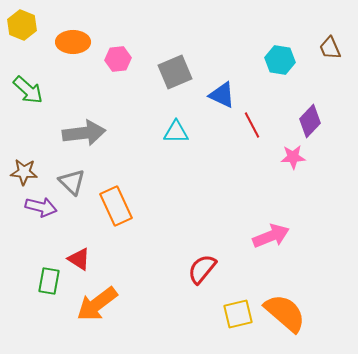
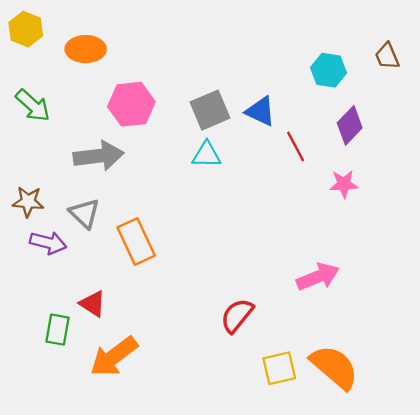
pink hexagon: (118, 59) -> (131, 104), moved, size x1.5
gray square: (175, 72) -> (210, 110), moved
purple diamond: (310, 121) -> (350, 125), moved

